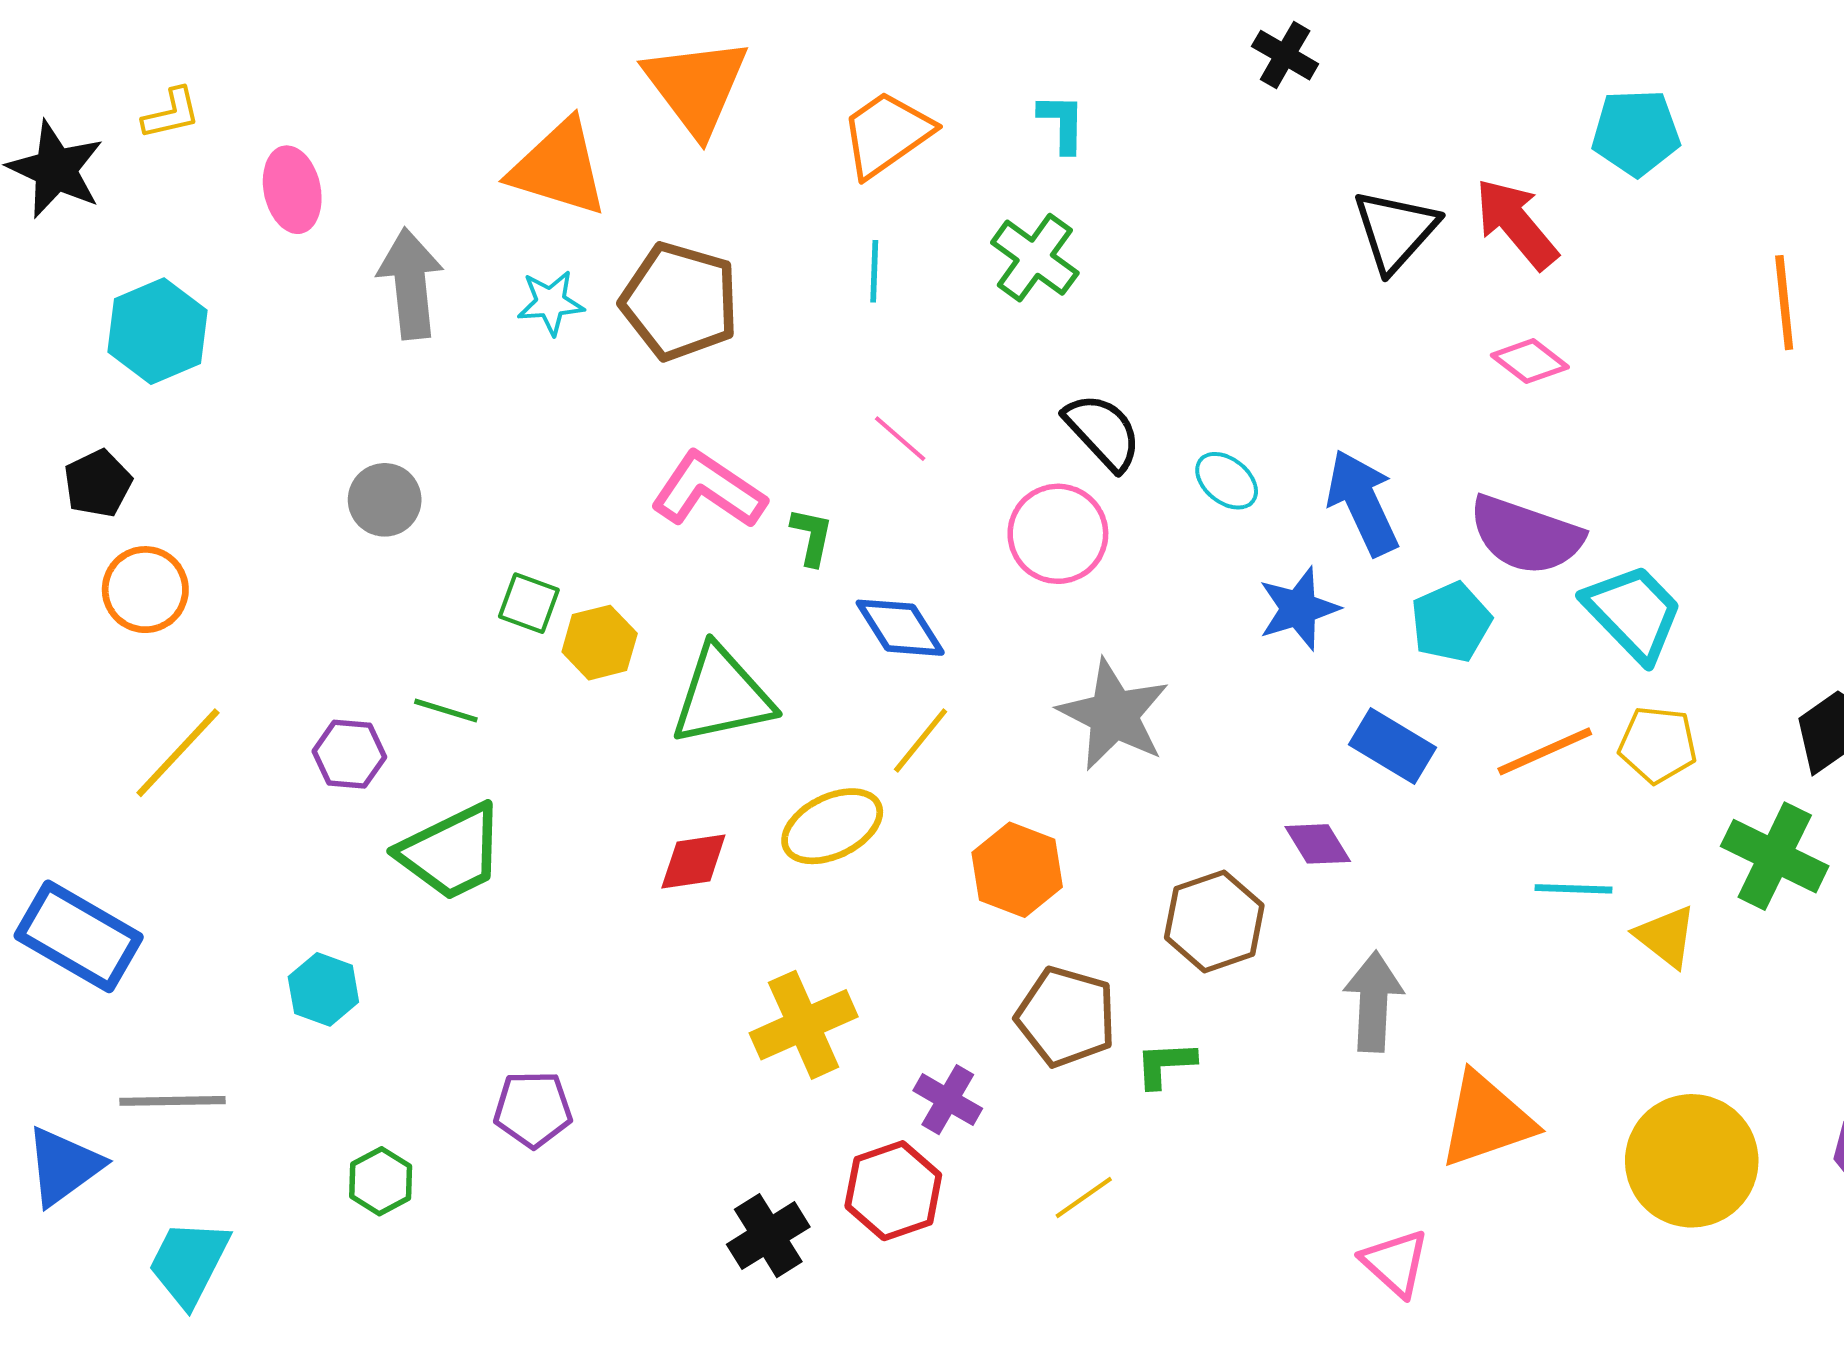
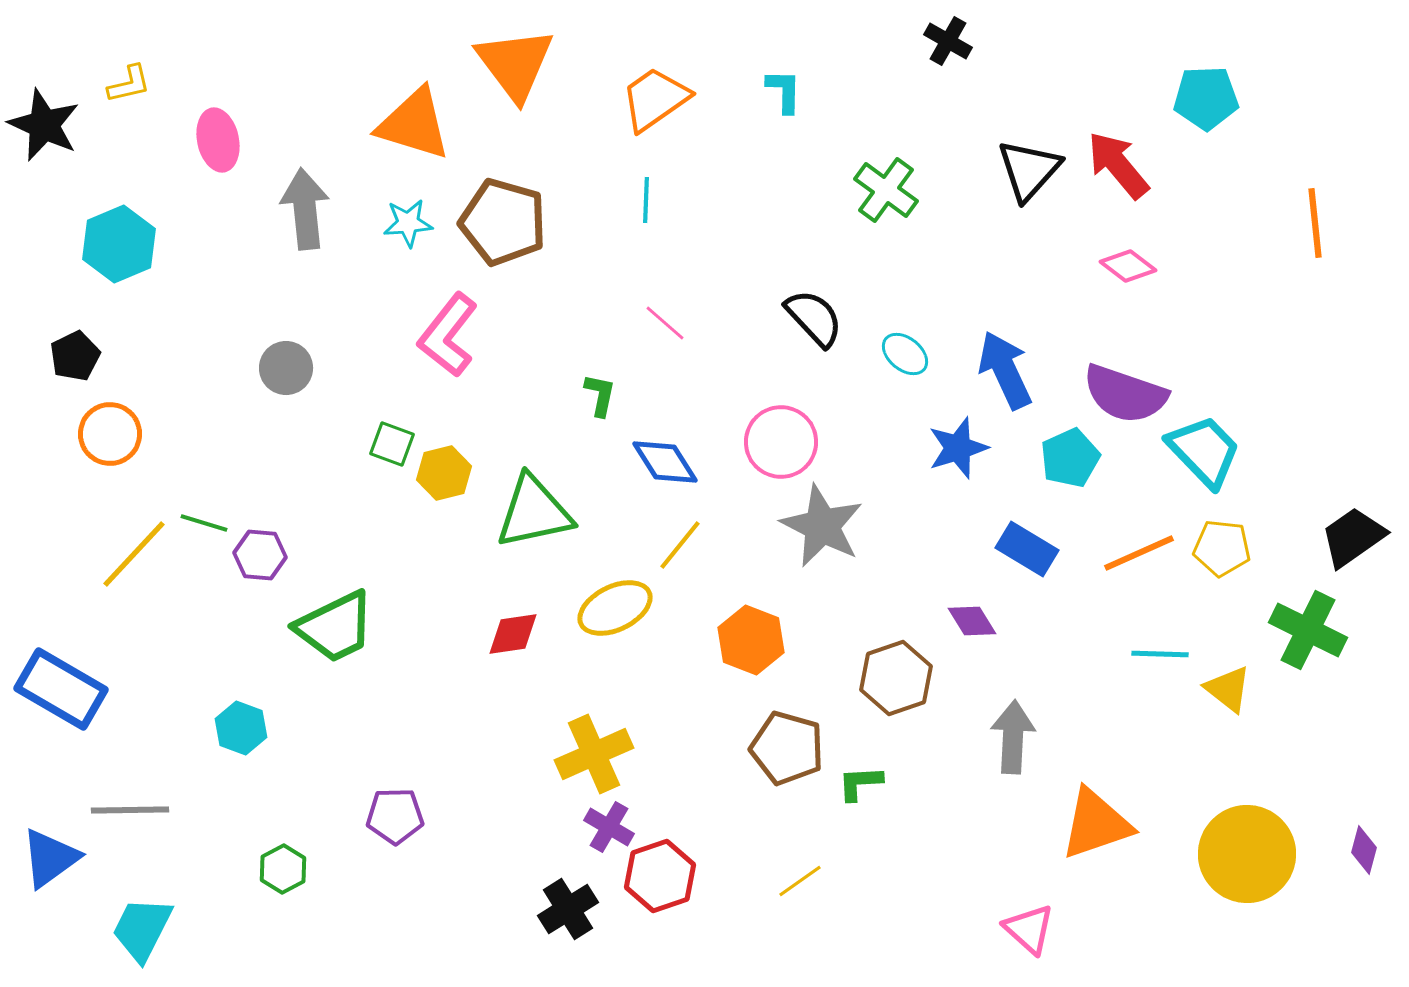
green cross: (1035, 258) -> (886, 190), moved
pink L-shape: (708, 490) -> (448, 335), moved, turned -86
pink circle: (1058, 534) -> (781, 442), moved
green line: (446, 711) -> (204, 523), moved
purple cross: (948, 1100) -> (609, 827), moved

